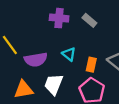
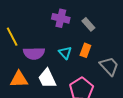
orange rectangle: (91, 65) -> (85, 50), moved
white trapezoid: (54, 84) -> (47, 78), turned -55

